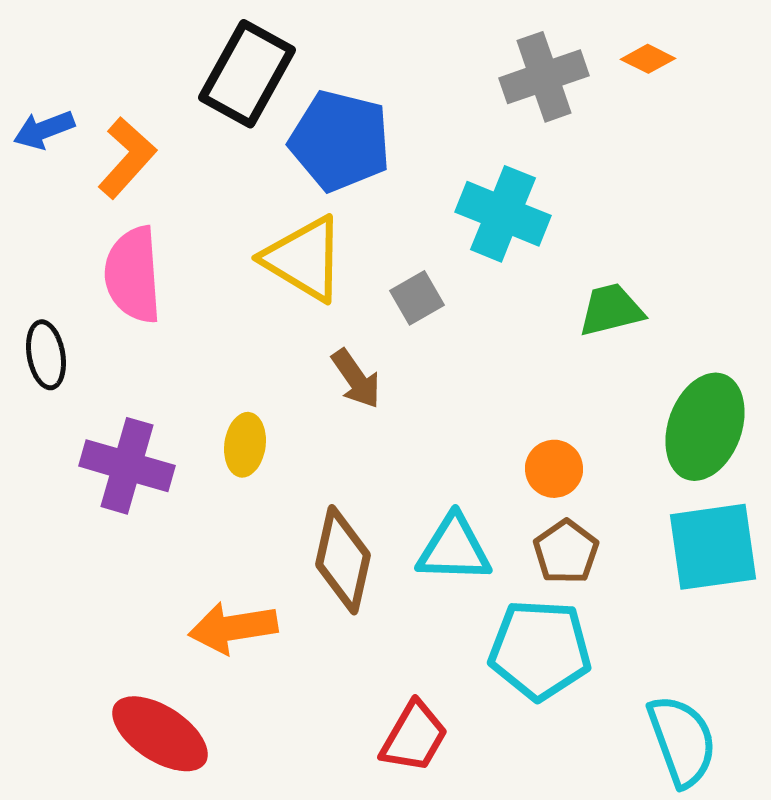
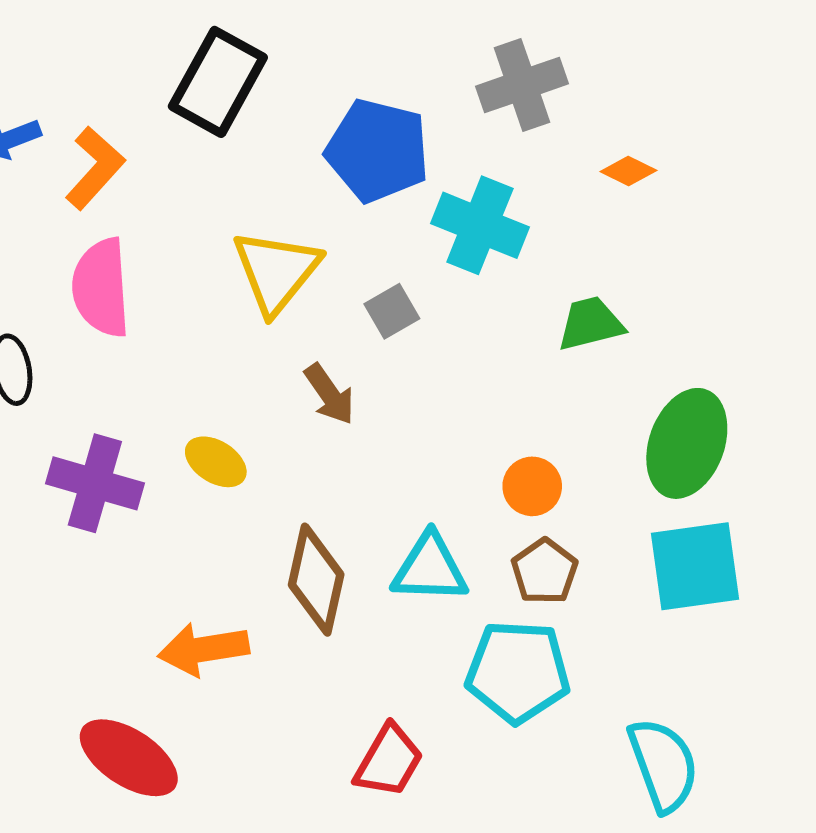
orange diamond: (648, 59) -> (628, 171), moved
blue pentagon: (340, 141) -> (378, 151), moved
yellow triangle: (304, 259) -> (276, 271), turned 38
yellow ellipse: (245, 445) -> (216, 462), turned -66

